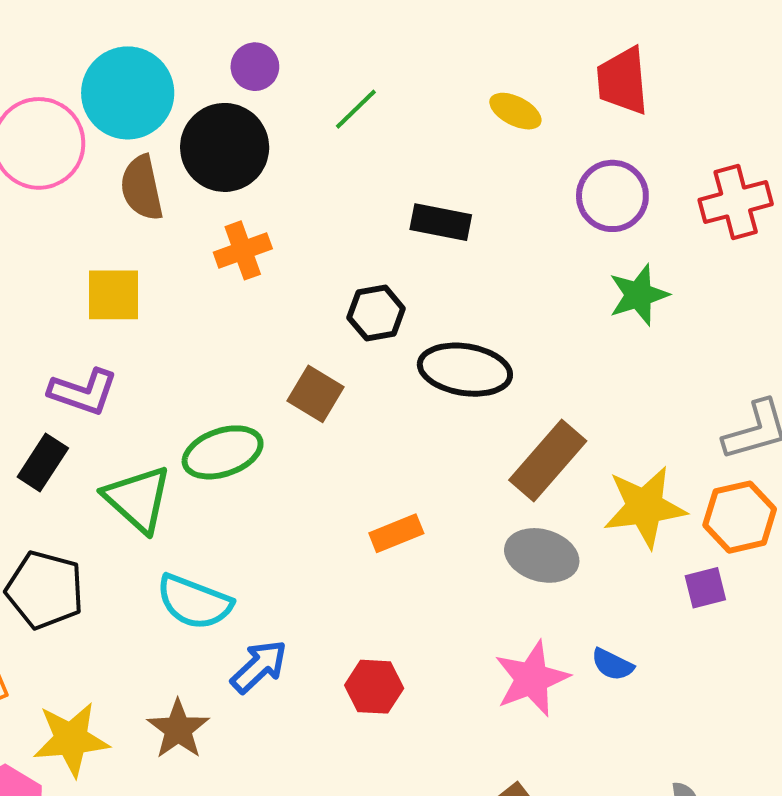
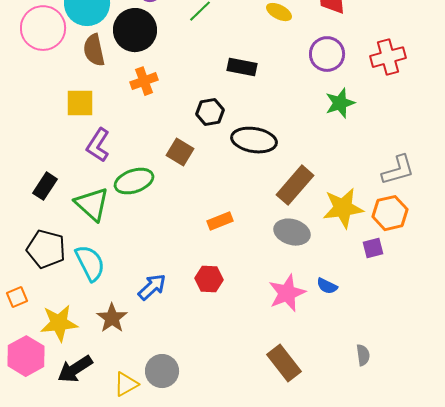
purple L-shape: (83, 392) -> (98, 145), moved, turned 104
cyan semicircle: (194, 602) -> (90, 263), moved, turned -138
red hexagon: (374, 687) -> (209, 279), moved

